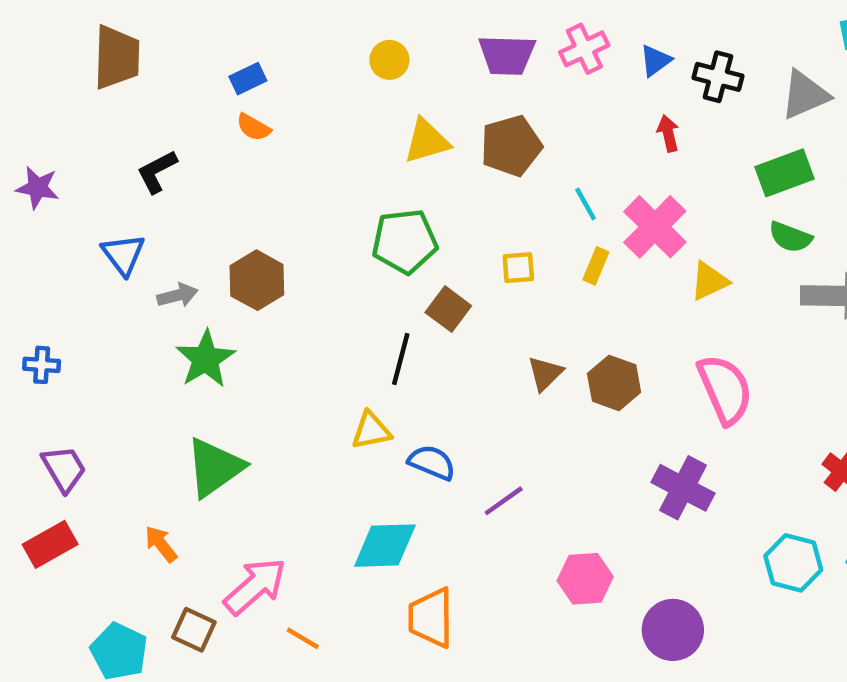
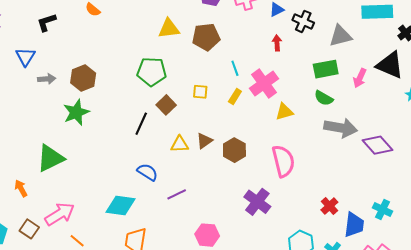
green star: (206, 359) -> (76, 112), moved
yellow triangle: (371, 431) -> (180, 144), moved

